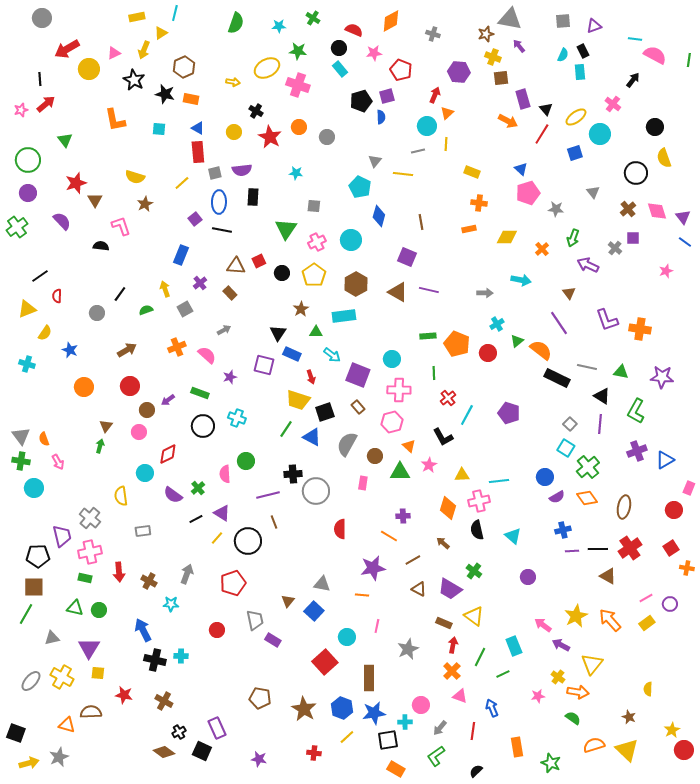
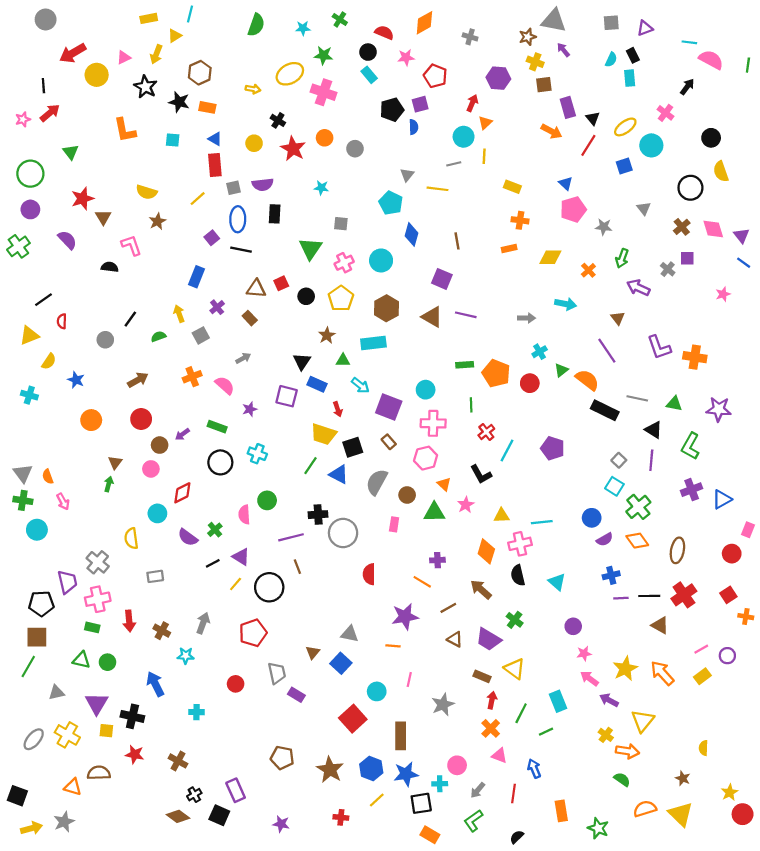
brown arrow: (443, 543) -> (481, 589), size x1.5
black cross: (155, 660) -> (132, 716), moved
pink star: (538, 696) -> (584, 653), moved

